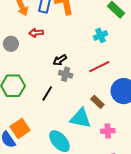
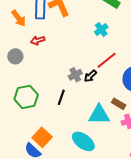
black arrow: (60, 60) -> (90, 76), moved
gray cross: (66, 74) -> (75, 75), turned -32
brown rectangle: (97, 102) -> (119, 104), moved

